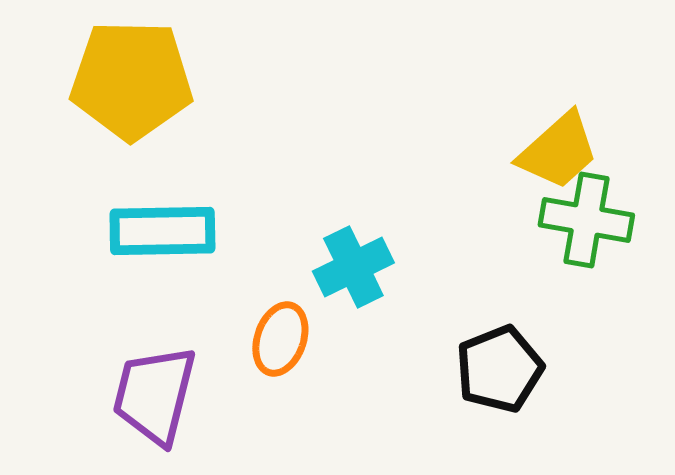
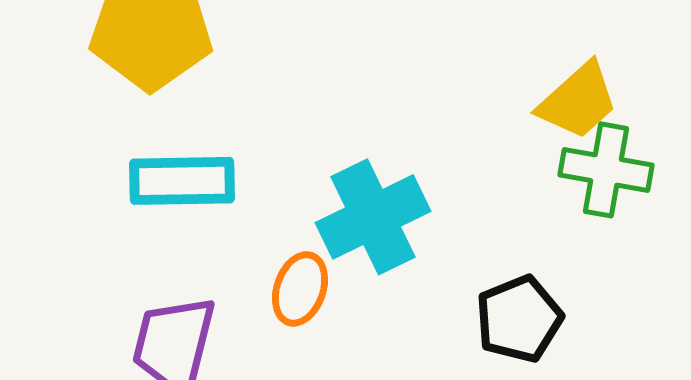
cyan cross: (353, 267) -> (373, 217), size x1.4

